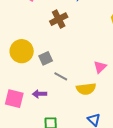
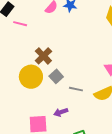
brown cross: (59, 19) -> (43, 56), moved

